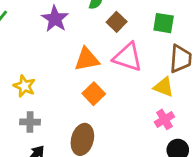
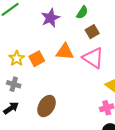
orange square: (94, 94) -> (37, 59), moved

